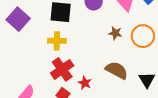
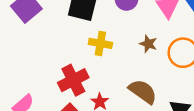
yellow cross: (57, 41) -> (100, 43), moved

